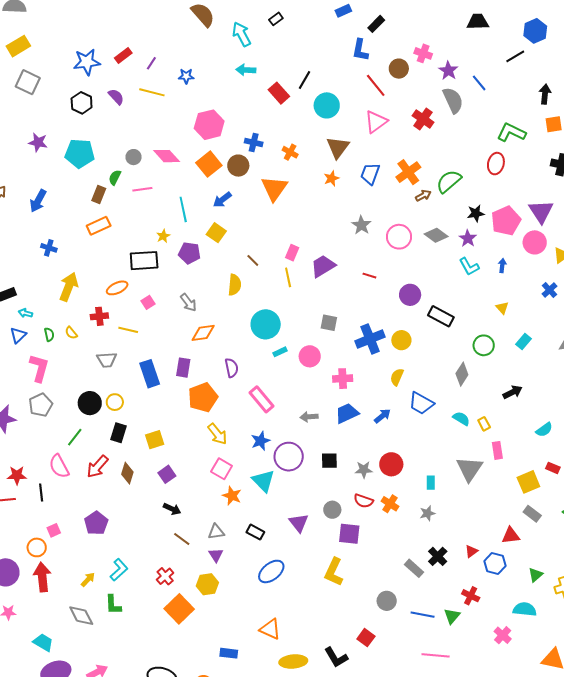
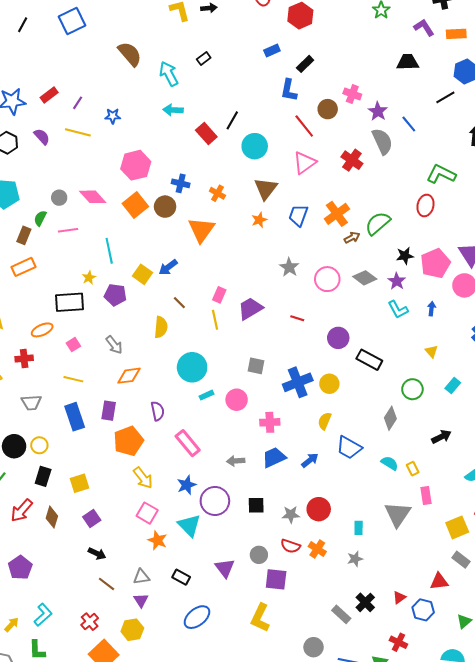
blue arrow: (222, 200) -> (168, 267), moved
yellow line: (128, 330) -> (73, 379), moved

